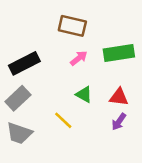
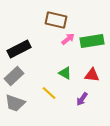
pink arrow: (79, 58) -> (68, 39), moved
purple arrow: (119, 122) -> (82, 99), moved

